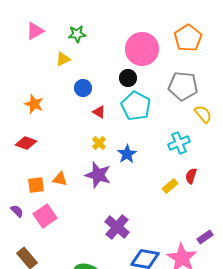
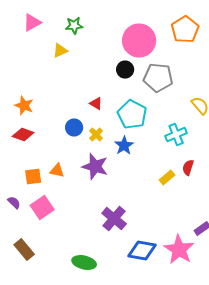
gray pentagon: (183, 86) -> (158, 78), moved
blue circle: (83, 88) -> (74, 128), moved
orange star: (34, 104) -> (24, 106), moved
cyan pentagon: (136, 106) -> (132, 114), moved

